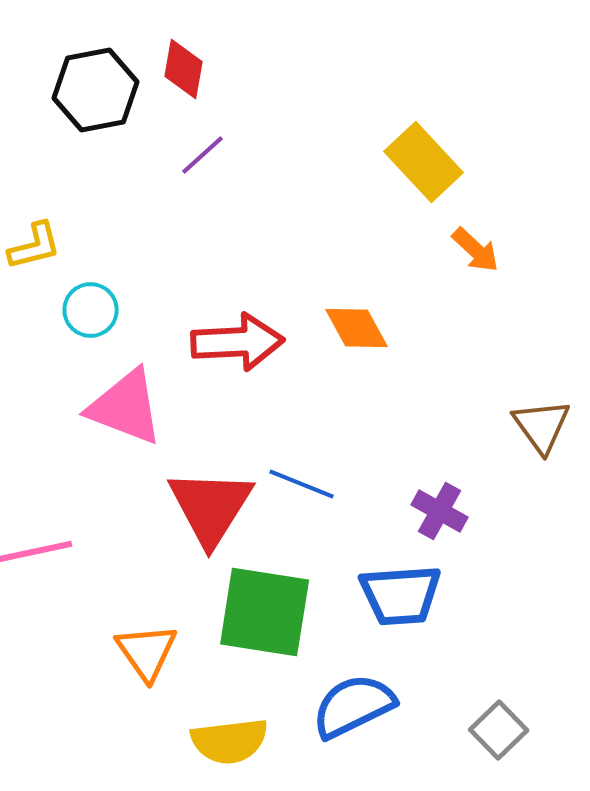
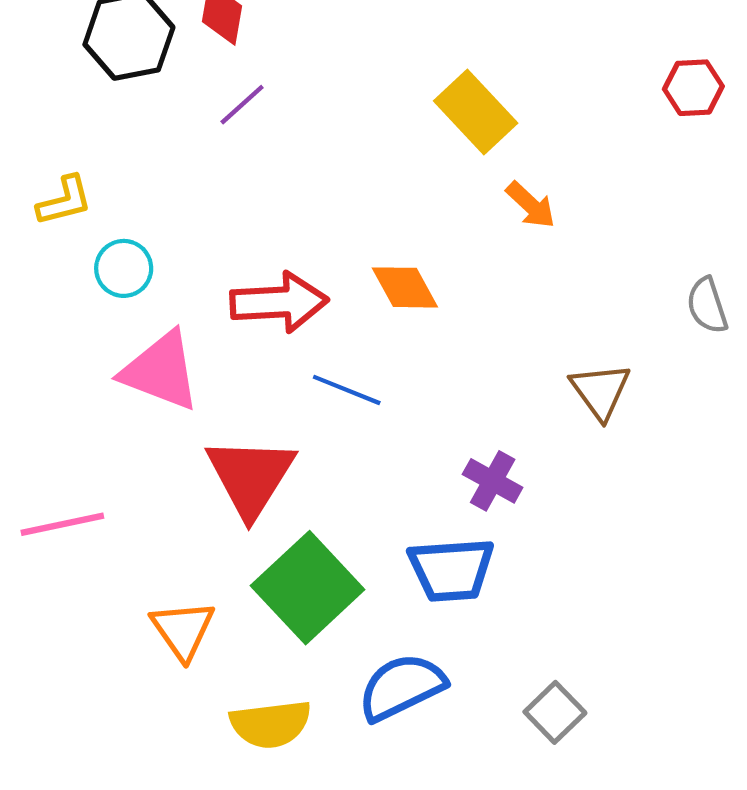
blue line: (302, 484) -> (347, 390), moved
green square: (265, 612) -> (308, 588), turned 38

